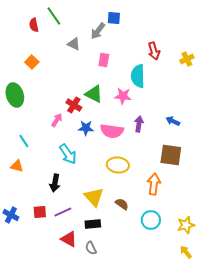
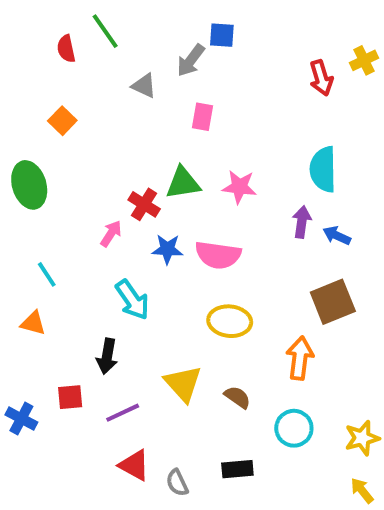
red arrow: (154, 51) -> (321, 78), moved
yellow cross: (187, 59) -> (364, 60), moved
cyan semicircle: (138, 76) -> (323, 169), moved
green triangle: (94, 94) -> (183, 183), turned -36
purple arrow: (139, 124) -> (302, 222), moved
brown square: (171, 155) -> (333, 302), turned -30
red square: (40, 212) -> (70, 397), moved
black rectangle: (93, 224) -> (237, 469), moved

